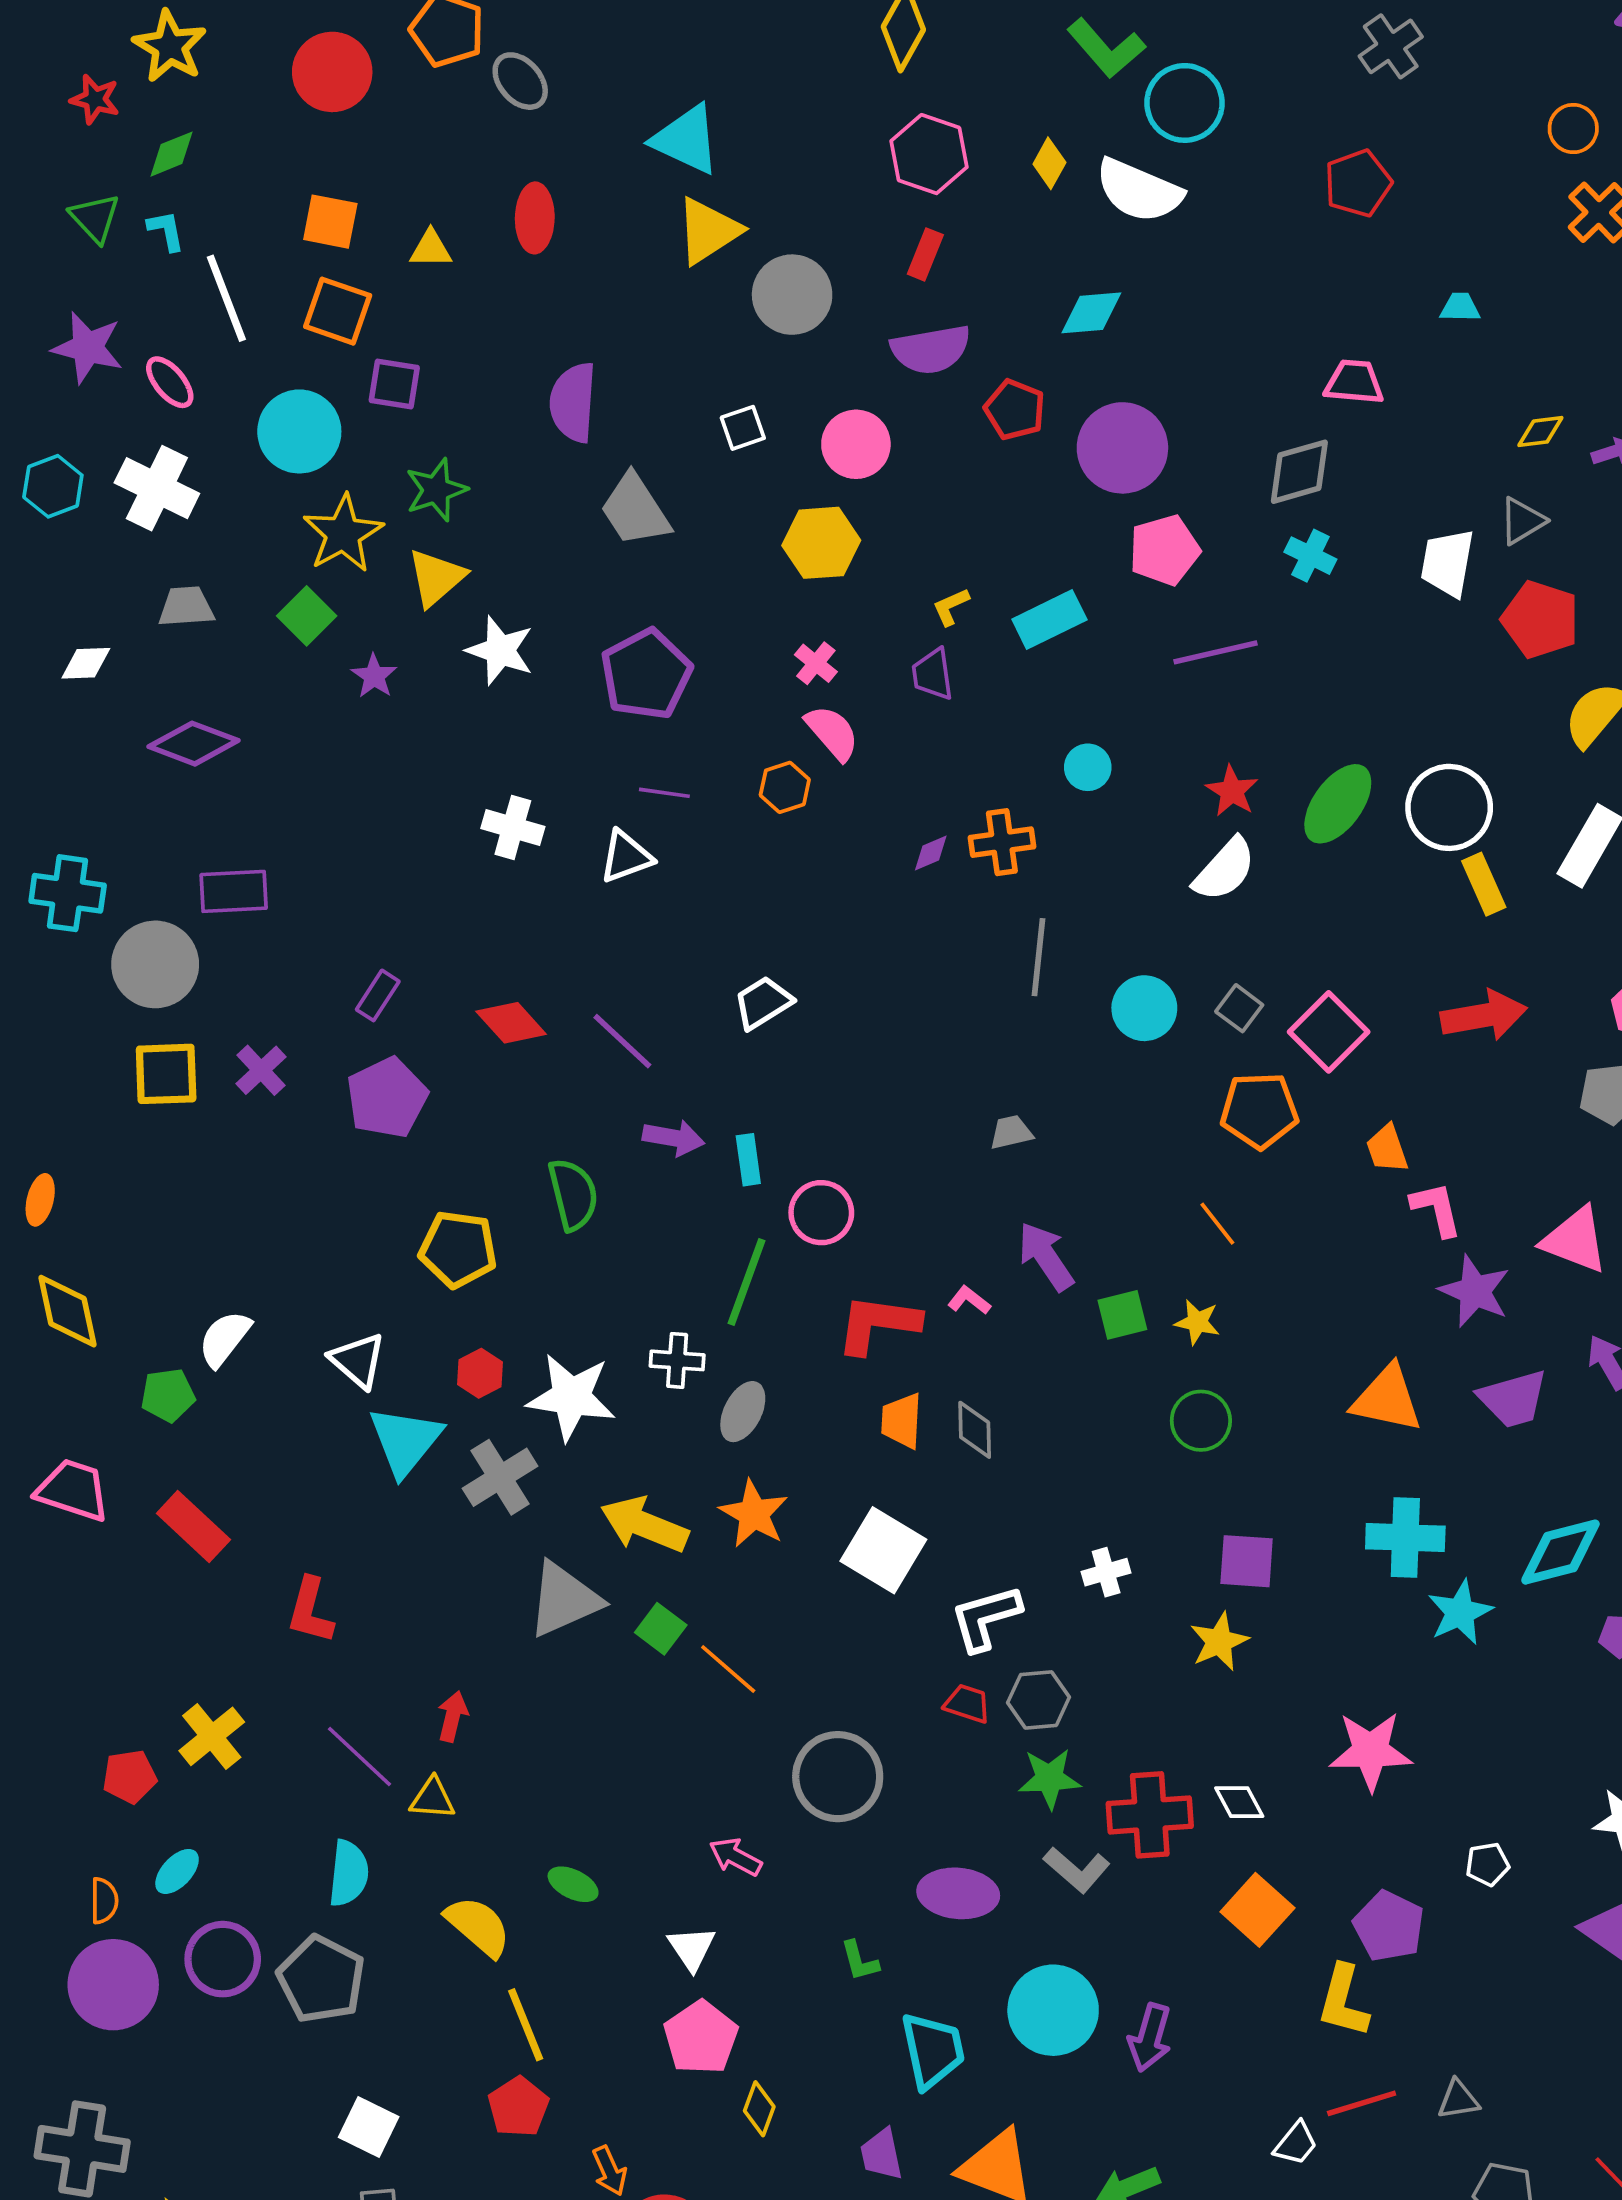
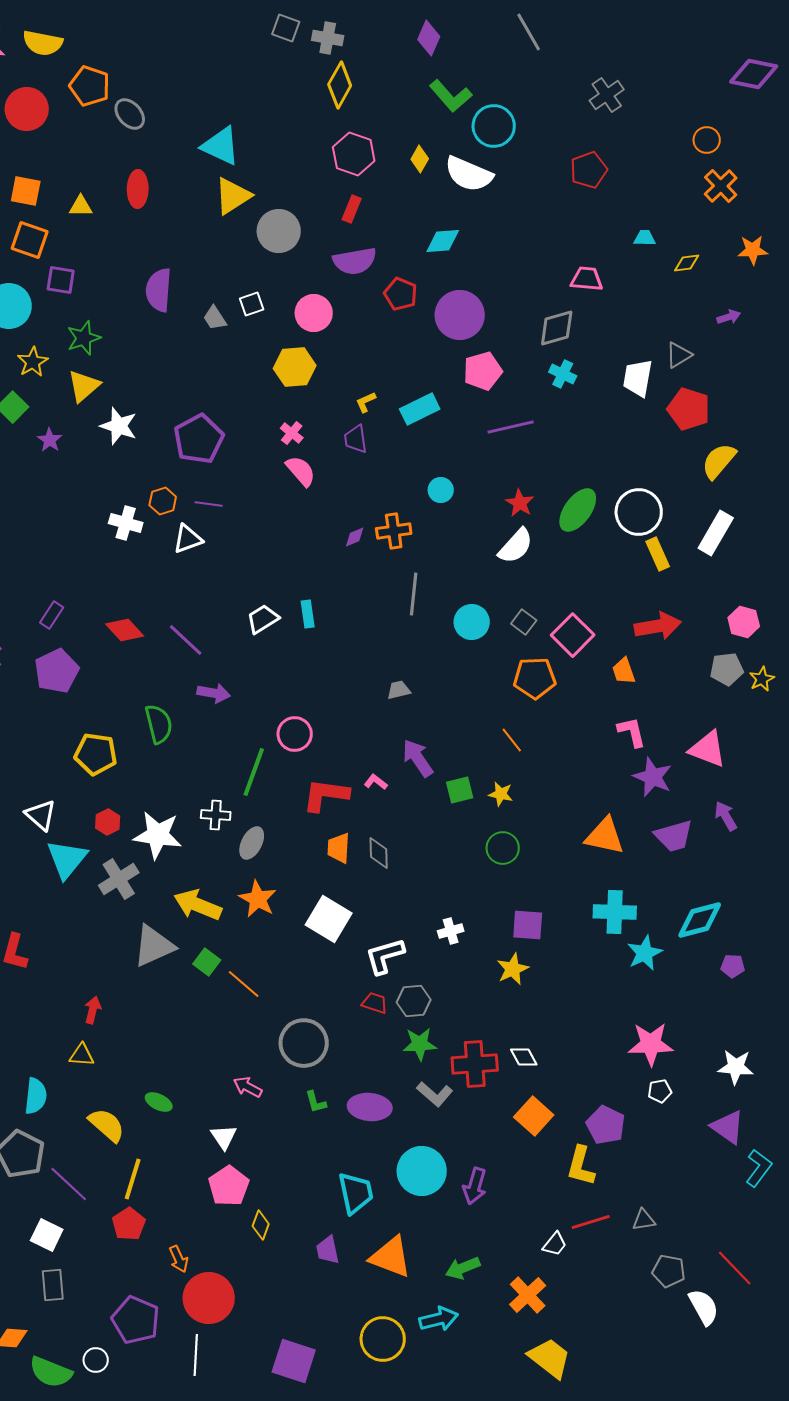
yellow diamond: (1540, 431) -> (687, 263), moved
gray trapezoid: (635, 510) -> (215, 318), moved, size x0.6
yellow star: (343, 534) -> (33, 362), size x0.7
orange hexagon: (785, 787) -> (163, 501), moved
orange trapezoid: (1387, 1149) -> (624, 671), moved
cyan rectangle: (748, 1160) -> (308, 614), moved
pink star: (1371, 1751) -> (651, 1044), moved
purple line: (360, 1757) -> (69, 1184), moved
green L-shape: (860, 1961) -> (316, 1102), moved
yellow line: (526, 2025) -> (133, 1179), turned 39

